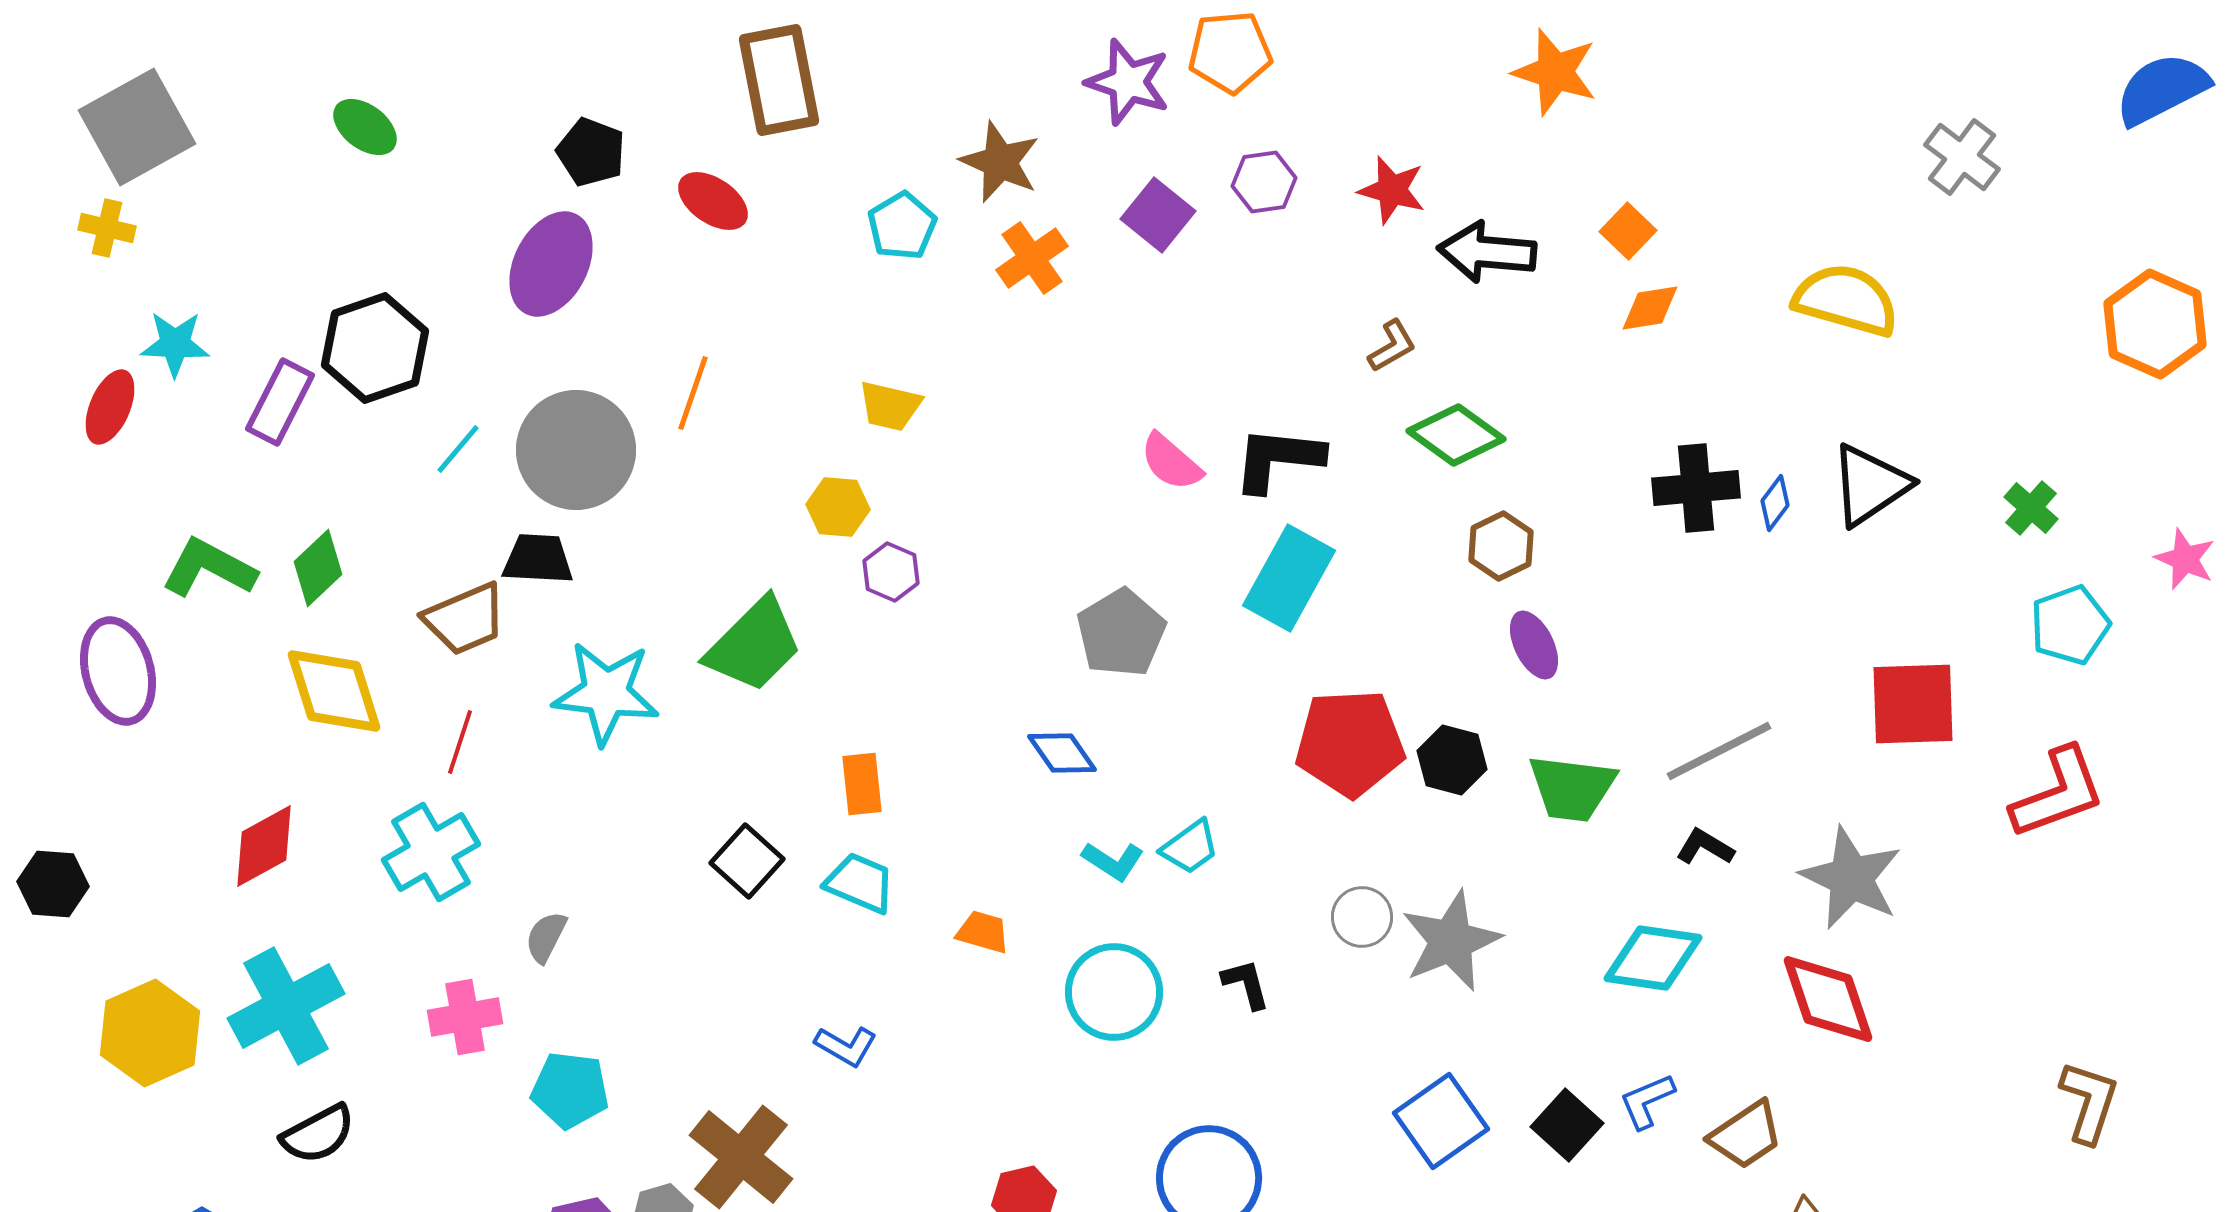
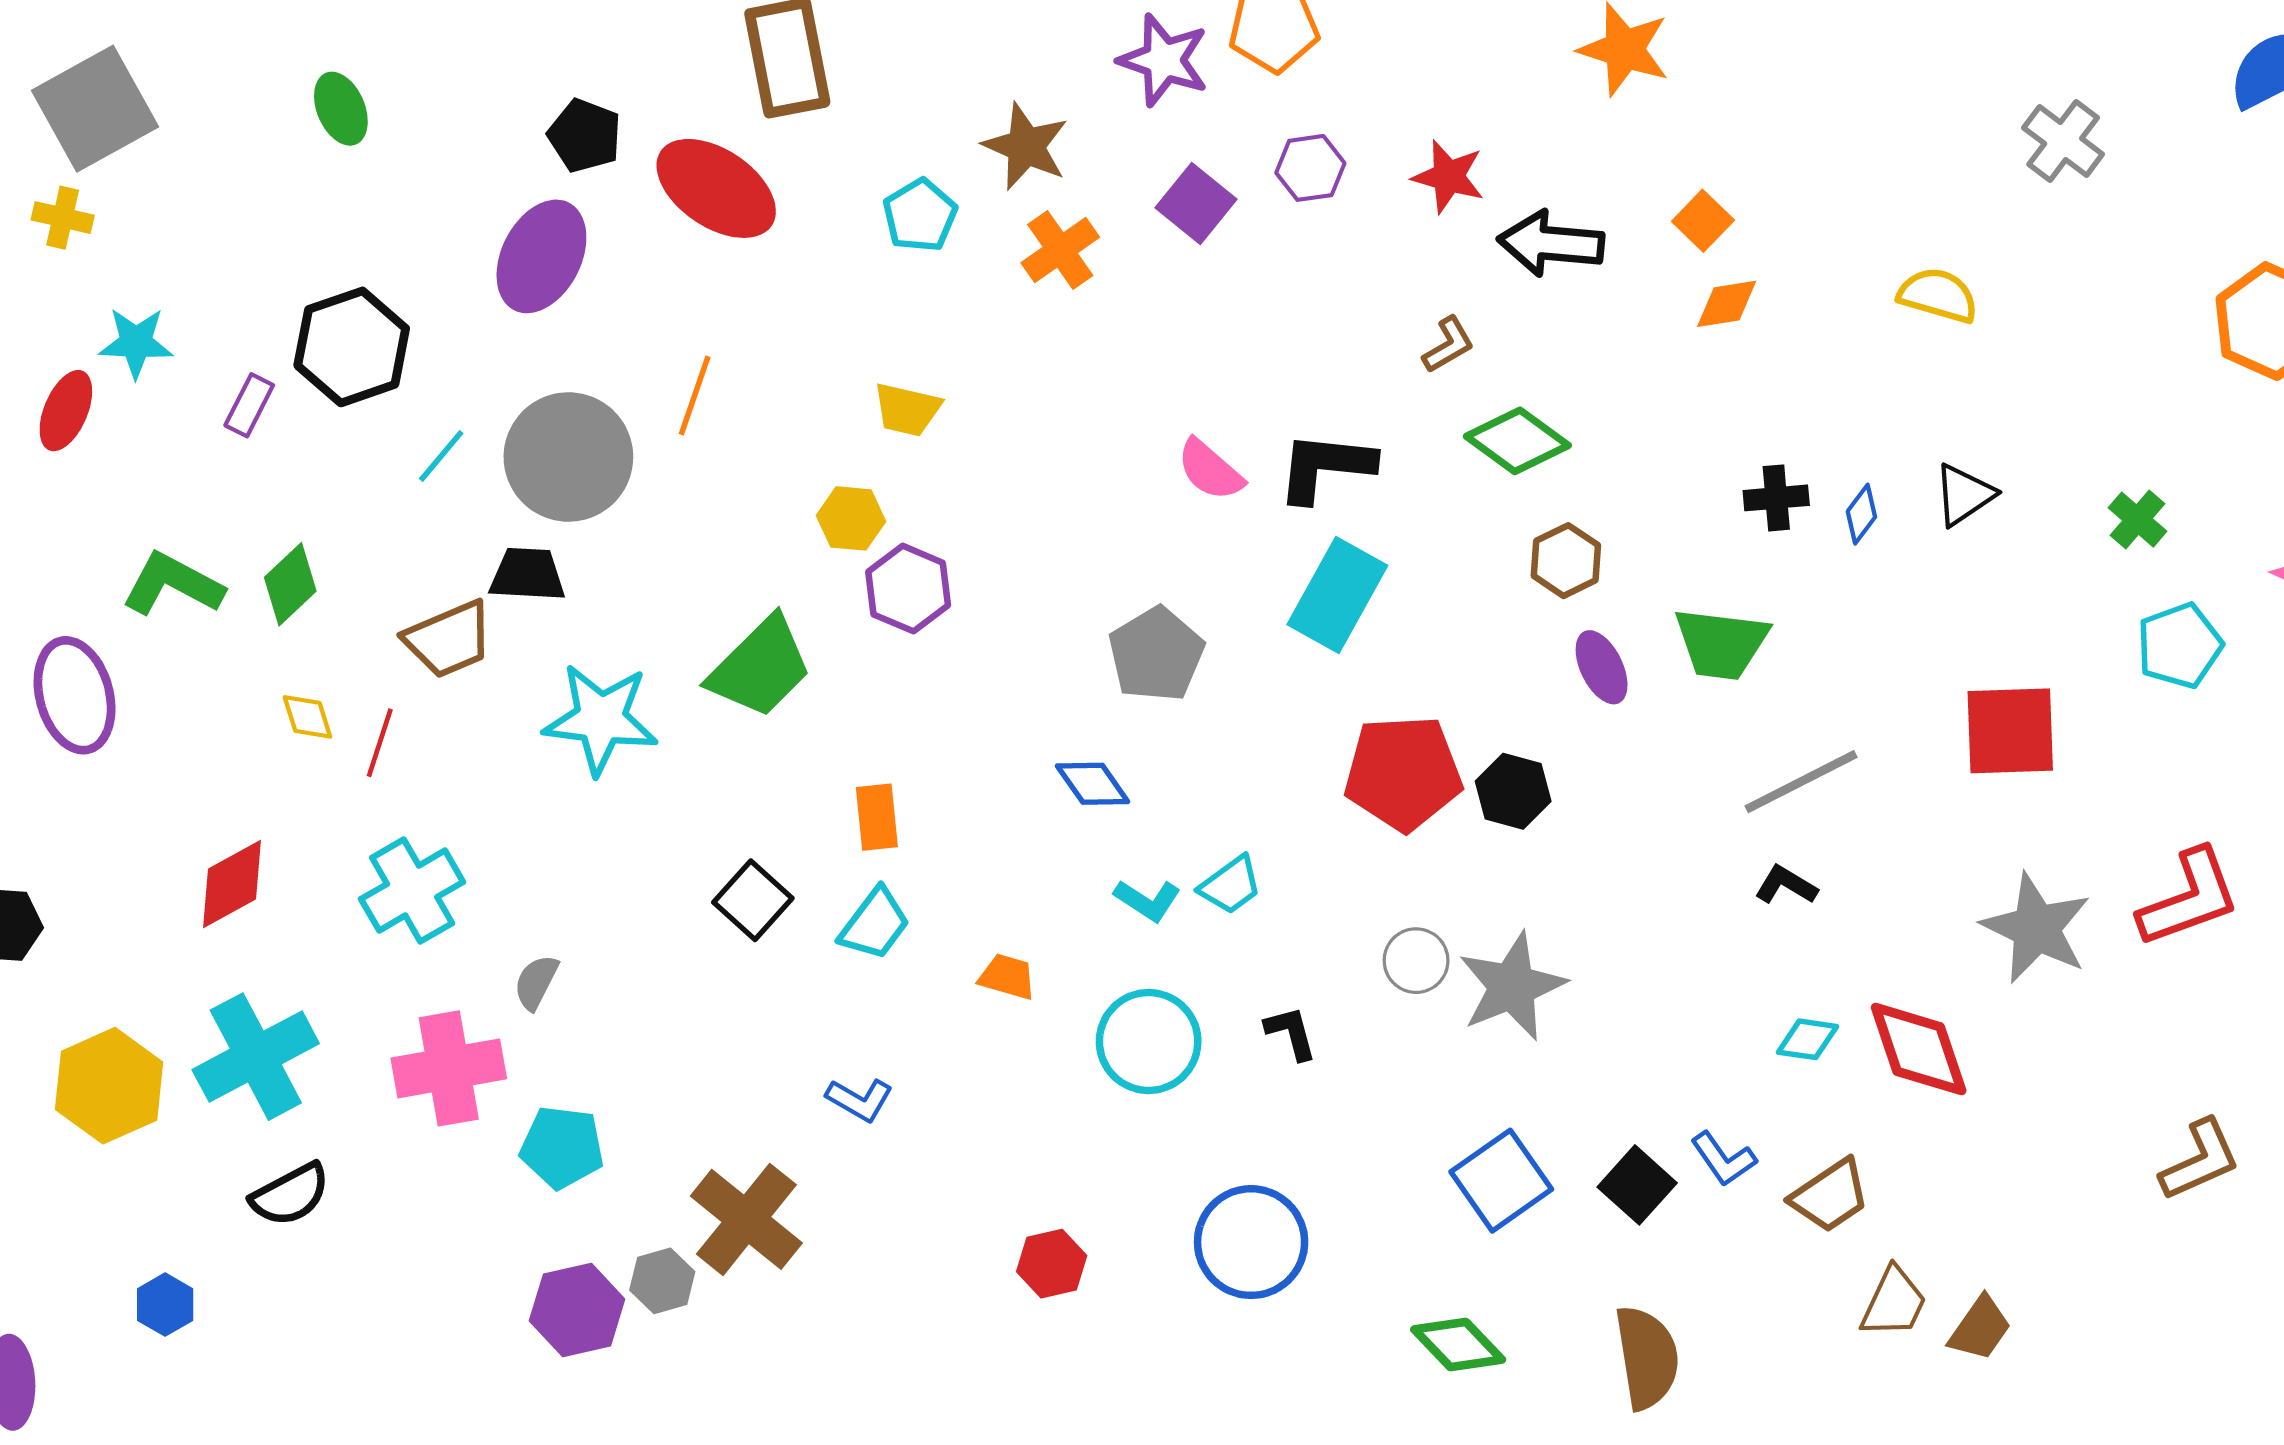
green ellipse: (365, 127) -> (341, 109), turned 30
red ellipse: (713, 201) -> (716, 188), size x1.6
yellow semicircle: (1846, 300) -> (1938, 295), size x0.7
purple rectangle: (280, 402) -> (249, 405), size x0.7
black triangle: (1870, 485) -> (1964, 495), size x0.7
black cross: (1696, 488) -> (1776, 498), size x0.7
purple hexagon: (891, 572) -> (908, 589), size x1.4
yellow diamond: (334, 691) -> (307, 717), size x0.5
red line: (460, 742) -> (380, 743), moved
green trapezoid: (1572, 788) -> (1721, 644), moved
red L-shape: (2058, 793) -> (2189, 898), moved
gray star: (1851, 878) -> (2036, 928), moved
cyan trapezoid: (860, 883) -> (875, 924), turned 104
cyan diamond: (1653, 958) -> (1808, 1039), moved, size x0.6
pink cross: (465, 1017) -> (449, 1068), size x1.4
blue L-shape: (1647, 1101) -> (1723, 1159), turned -102
brown L-shape: (2089, 1102) -> (2200, 1160), turned 48

